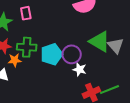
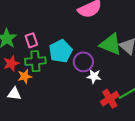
pink rectangle: (26, 13) -> (31, 40), moved
cyan pentagon: (52, 54) -> (61, 51), moved

